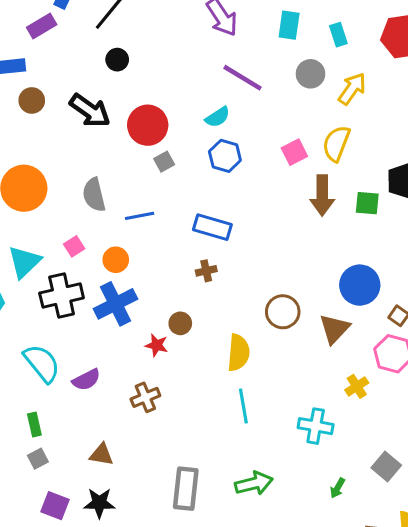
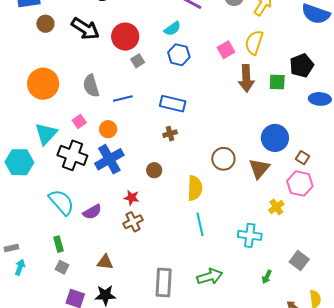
black cross: (62, 296) -> (72, 155), turned 36
red star: (157, 345) -> (132, 198), moved
gray square: (38, 459) -> (62, 267), turned -32

